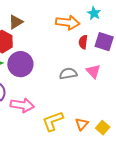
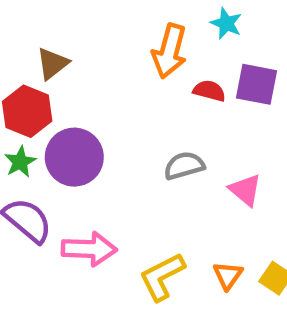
orange arrow: (68, 22) -> (170, 51), turned 105
red semicircle: (83, 42) -> (209, 91), turned 104
pink triangle: (93, 71) -> (245, 190), moved

